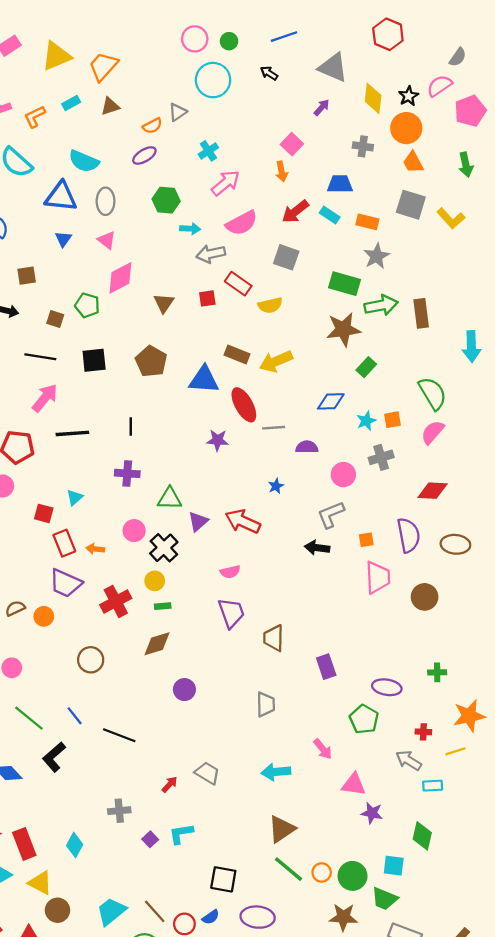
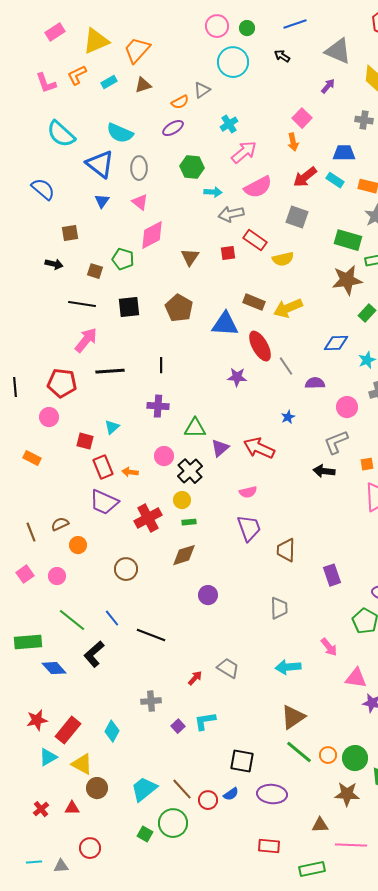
orange L-shape: (35, 117) -> (77, 75), moved
blue triangle: (61, 197) -> (100, 164), turned 32
gray line: (274, 428) -> (286, 366), turned 60
orange circle: (44, 616) -> (78, 545), moved
red rectangle: (24, 844) -> (68, 730), turned 60

